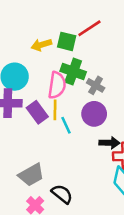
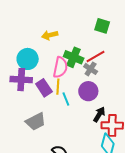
red line: (89, 28) -> (96, 57), moved
green square: (67, 41) -> (102, 26), moved
black arrow: (109, 143) -> (99, 114), turned -63
gray trapezoid: (31, 175) -> (36, 122), moved

